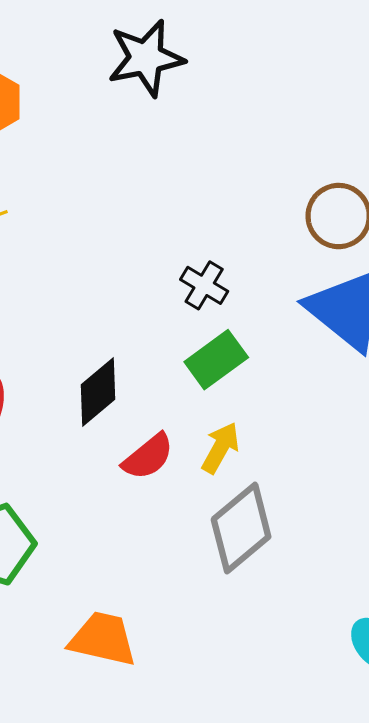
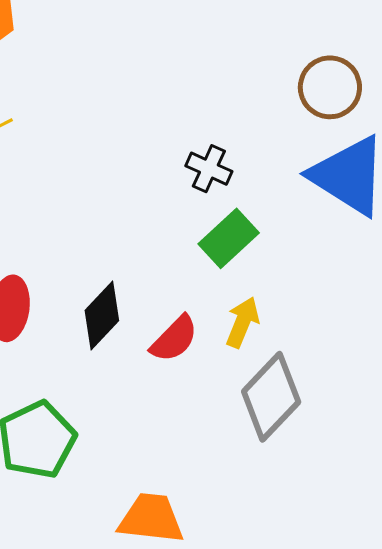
black diamond: (98, 392) -> (102, 315), moved

